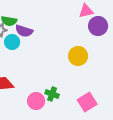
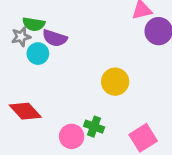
yellow circle: (78, 56) -> (115, 82), moved

